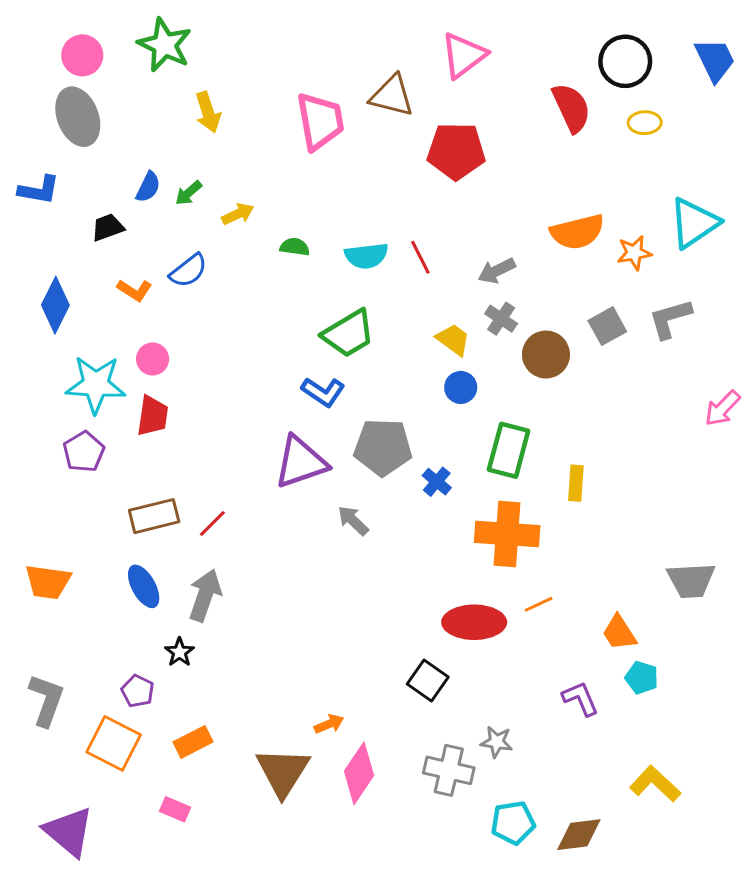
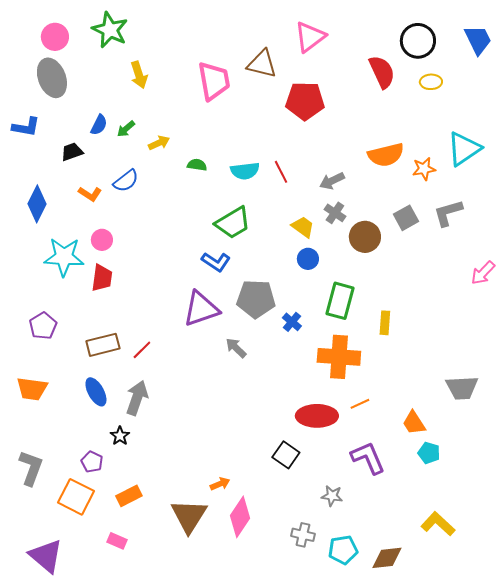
purple pentagon: (84, 452) -> (43, 326), moved
purple L-shape: (580, 699) -> (368, 458), moved, size x1.4
gray cross: (449, 770) -> (303, 535), moved, size x0.7

